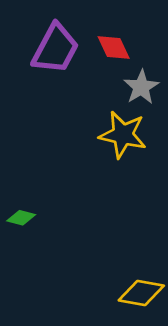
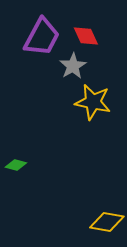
gray star: (141, 87) -> (73, 66), moved

